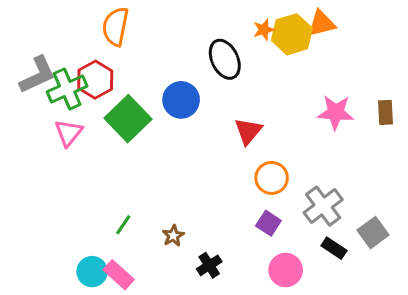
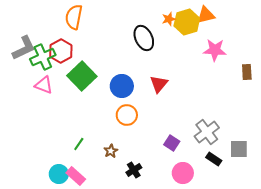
blue circle: (181, 100) -> (122, 86), moved
pink star: (336, 112) -> (215, 50), moved
pink triangle: (69, 133) -> (44, 85), turned -48
orange circle: (272, 178) -> (127, 115), moved
gray square: (373, 233) -> (239, 149), turned 36

